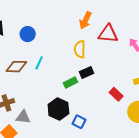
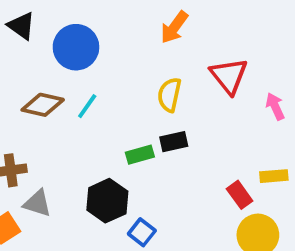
orange arrow: (85, 20) -> (174, 27), moved
blue circle: (28, 34) -> (76, 47), size x1.5
red triangle: (108, 34) -> (229, 76), turned 35
red rectangle: (116, 94) -> (240, 195), moved

